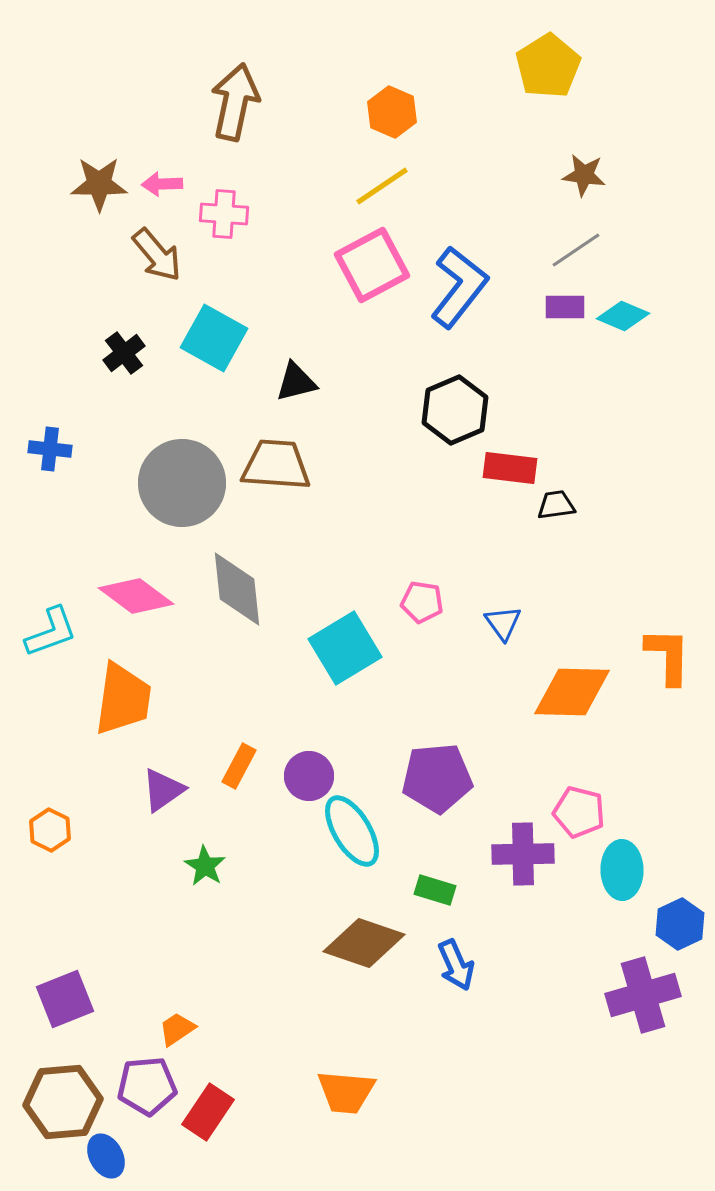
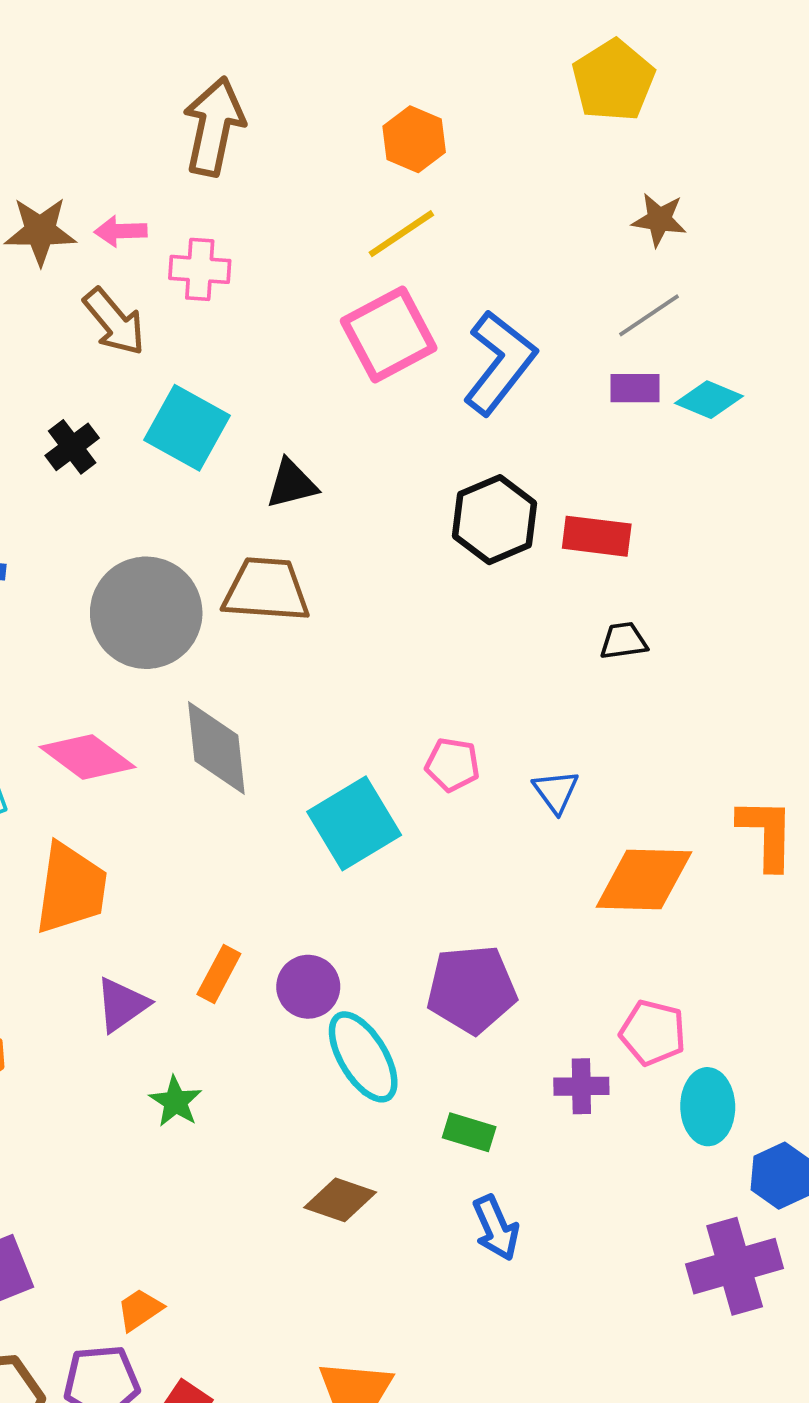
red rectangle: (510, 468) -> (597, 536), moved
purple cross: (523, 854) -> (581, 1086), size x0.7
brown diamond: (364, 943) -> (340, 1200), moved, size x0.7

